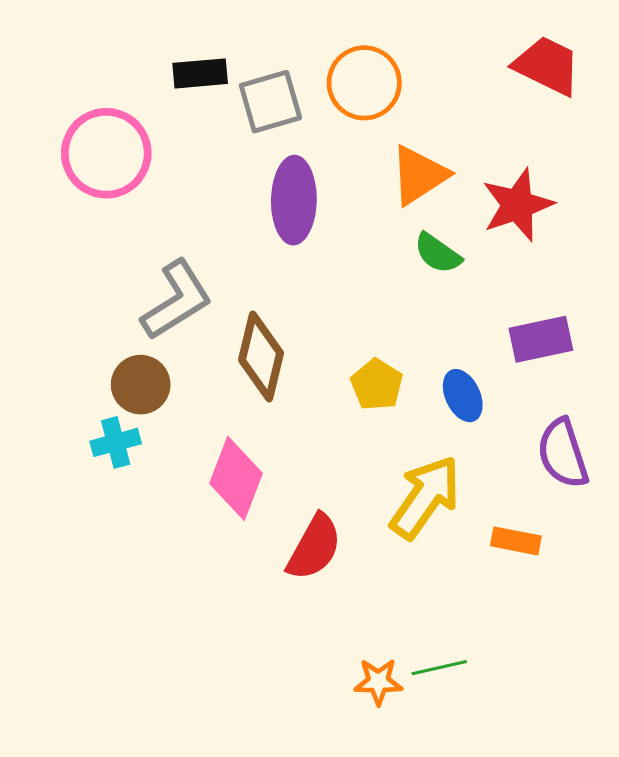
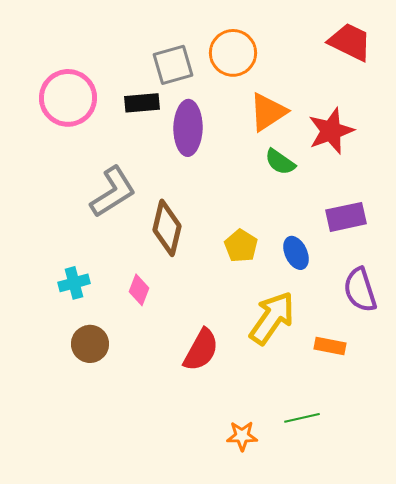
black rectangle: (200, 73) -> (142, 103), moved
brown circle: (141, 385) -> (90, 344), moved
pink diamond: (236, 478) -> (139, 290), moved, size x0.6
green line: (439, 668) -> (302, 418), moved

